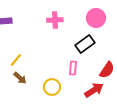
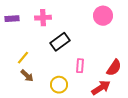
pink cross: (55, 20) -> (43, 18), moved
black rectangle: (85, 44) -> (60, 42), moved

